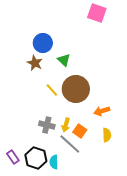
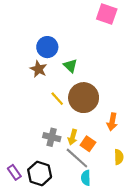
orange arrow: (102, 111) -> (112, 122), turned -63
yellow semicircle: (107, 135) -> (119, 157), moved
cyan semicircle: (54, 162) -> (86, 178), moved

